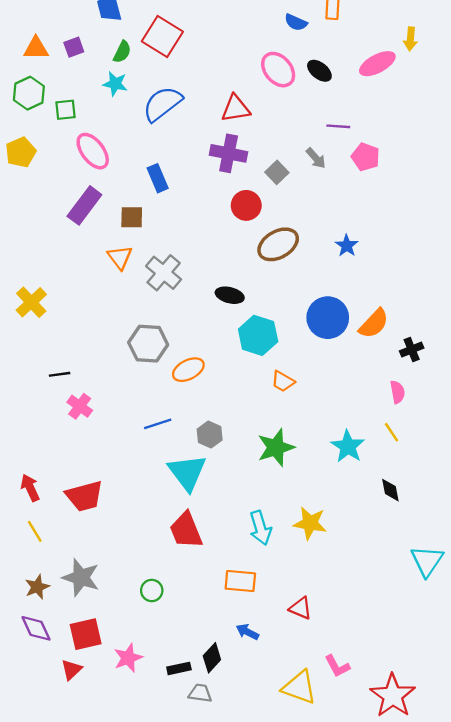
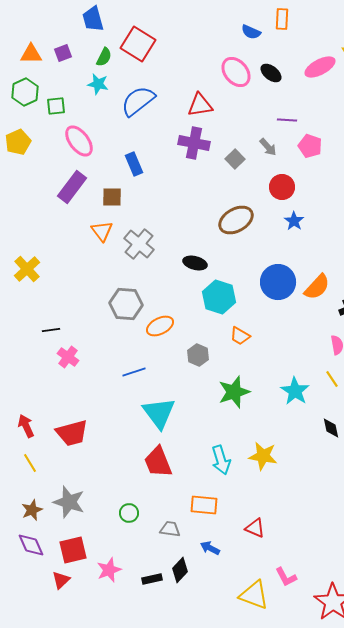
red circle: (246, 205) -> (282, 187), moved
gray hexagon: (210, 435) -> (198, 355), moved
gray trapezoid: (200, 693) -> (170, 529), moved

